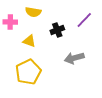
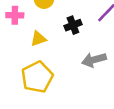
yellow triangle: (29, 41) -> (38, 39), turned -40

